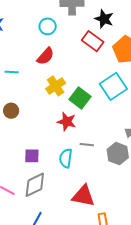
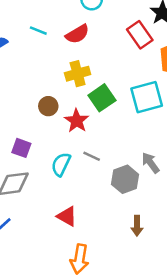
cyan line: (12, 72) -> (38, 31), moved
brown circle: (11, 111) -> (48, 106), moved
red triangle: (83, 196) -> (67, 216), size x0.7

